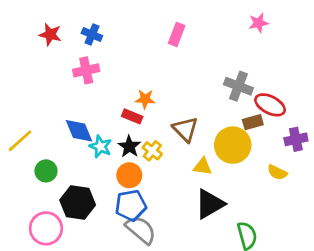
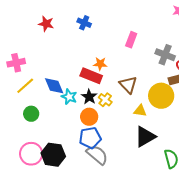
red star: (50, 34) -> (46, 24), moved
blue cross: (92, 34) -> (84, 23), moved
pink rectangle: (177, 34) -> (131, 40), moved
pink cross: (86, 70) -> (16, 63), moved
red rectangle: (132, 116) -> (91, 76), size x1.5
yellow line: (20, 141) -> (25, 86), moved
black hexagon: (78, 203) -> (53, 155), moved

